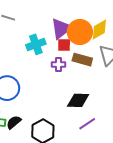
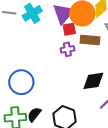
cyan cross: (36, 44) -> (32, 13), moved

